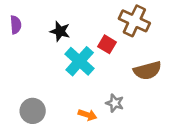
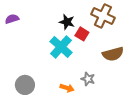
purple semicircle: (16, 25) -> (12, 19), turned -104
black star: (60, 31) -> (67, 22), moved

